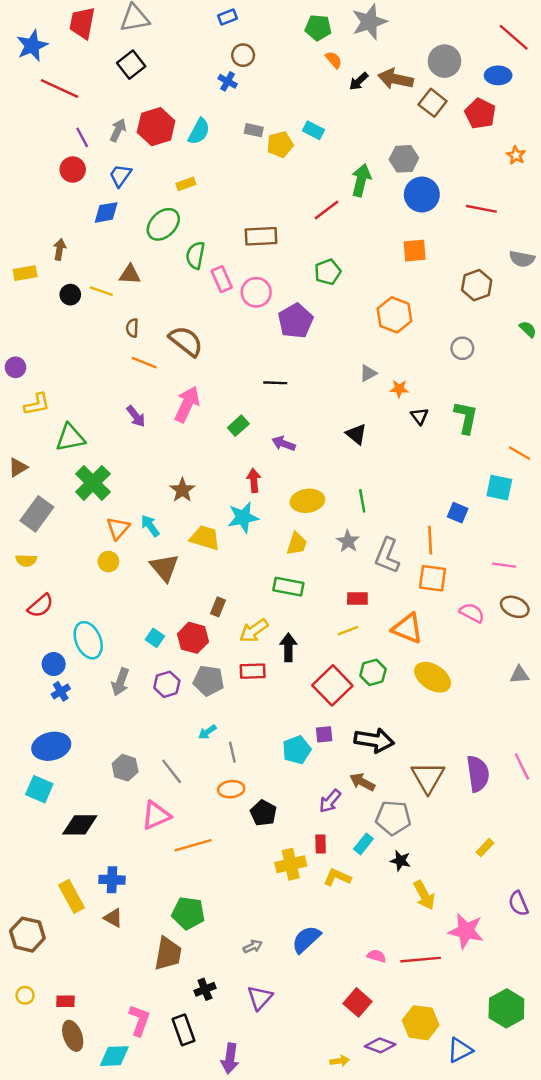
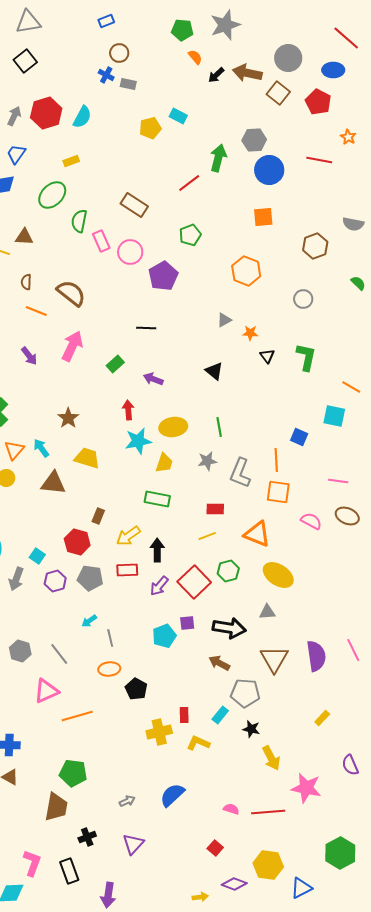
gray rectangle: (254, 130) -> (128, 84), moved
red line: (481, 209) -> (319, 160), moved
brown rectangle: (261, 236) -> (134, 205), turned 36
cyan star: (243, 517) -> (138, 441), moved
gray star: (348, 541) -> (207, 461), turned 30
brown triangle: (164, 568) -> (53, 483), turned -44
cyan square: (155, 638) -> (37, 556), moved
gray triangle: (520, 675) -> (267, 612), moved
purple arrow: (330, 801) -> (159, 586), moved
red square: (357, 1002) -> (215, 848), size x0.7

